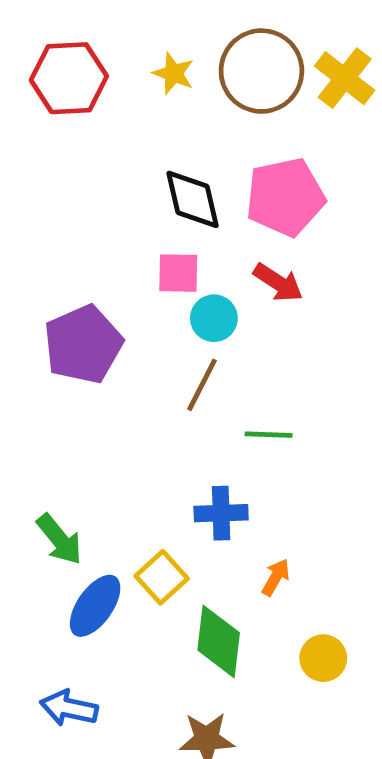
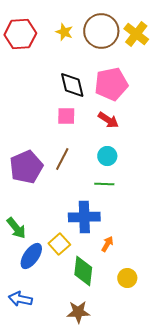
cyan circle: (214, 318) -> (107, 156), moved
purple pentagon: (83, 344) -> (26, 167), moved
brown line: (202, 385) -> (62, 159), moved
blue cross: (221, 513) -> (84, 217), size x1.4

